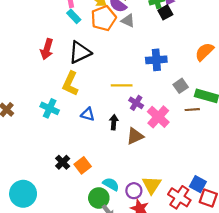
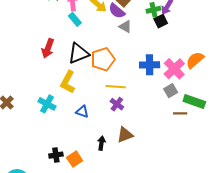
orange pentagon: (104, 18) -> (103, 59), moved
purple cross: (136, 103) -> (117, 104), moved
pink cross: (158, 117) -> (174, 69), moved
black arrow: (114, 122) -> (101, 143), moved
black cross: (63, 162) -> (56, 155), turned 32

